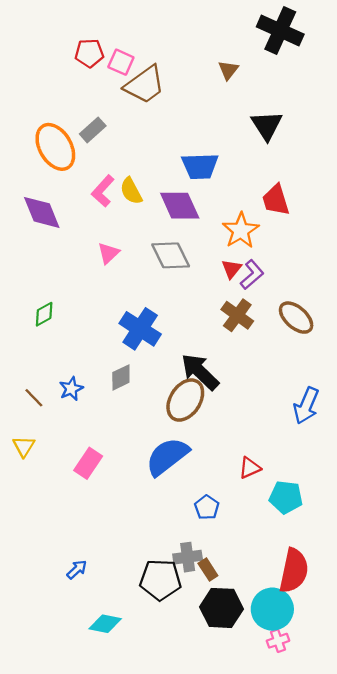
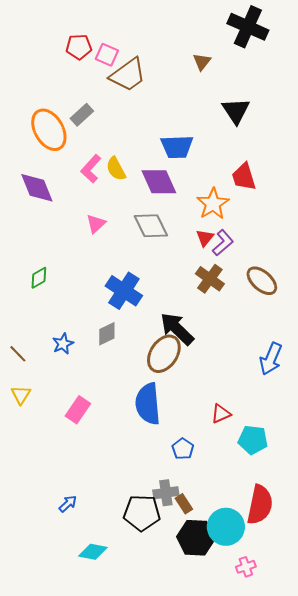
brown line: (34, 398) -> (18, 354), moved
blue semicircle: (167, 457) -> (148, 404), turned -57
cyan circle: (272, 609) -> (226, 527), moved

